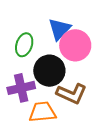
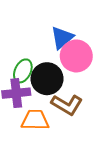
green ellipse: (24, 45) -> (23, 71), moved

